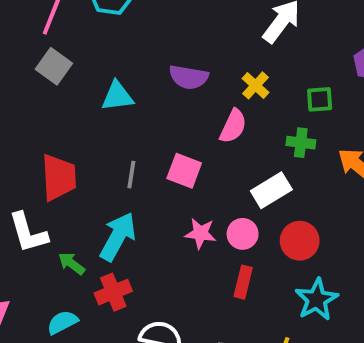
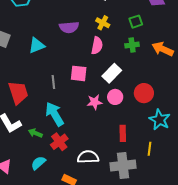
white rectangle: (271, 190) -> (112, 73), moved
cyan arrow: (118, 237) -> (55, 114), turned -45
red rectangle: (243, 282) -> (123, 133), moved

